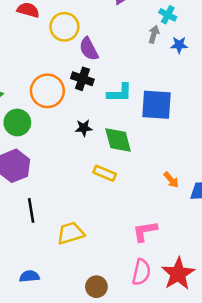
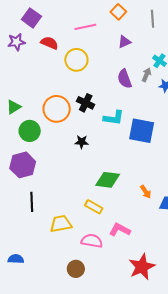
purple semicircle: (89, 49) -> (125, 79), moved
green diamond: (118, 140) -> (108, 180), moved, turned -75
yellow rectangle: (105, 173) -> (94, 207), moved
pink L-shape: (145, 231) -> (120, 230), turned 30
pink semicircle: (141, 272) -> (92, 241), moved, turned -100
blue semicircle: (29, 276) -> (16, 259), moved

